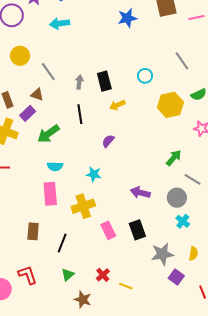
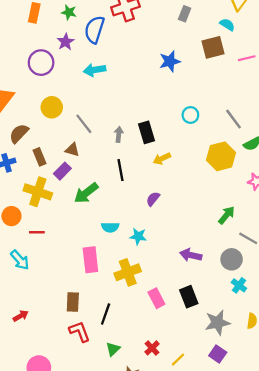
gray line: (182, 61) -> (233, 119), moved
cyan circle: (145, 76) -> (190, 115), moved
cyan semicircle: (55, 166) -> (110, 227), moved
red L-shape: (28, 275) -> (80, 332), moved
purple square: (176, 277) -> (218, 354), moved
yellow line: (126, 286) -> (178, 360), turned -64

